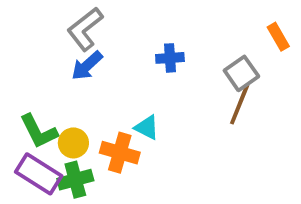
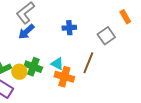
brown line: (240, 104) -> (88, 63), moved
orange cross: (120, 153) -> (64, 77), moved
green cross: (75, 180) -> (33, 67), moved, turned 36

